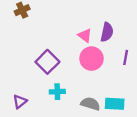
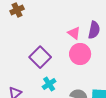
cyan cross: (57, 92) -> (49, 84), turned -32

